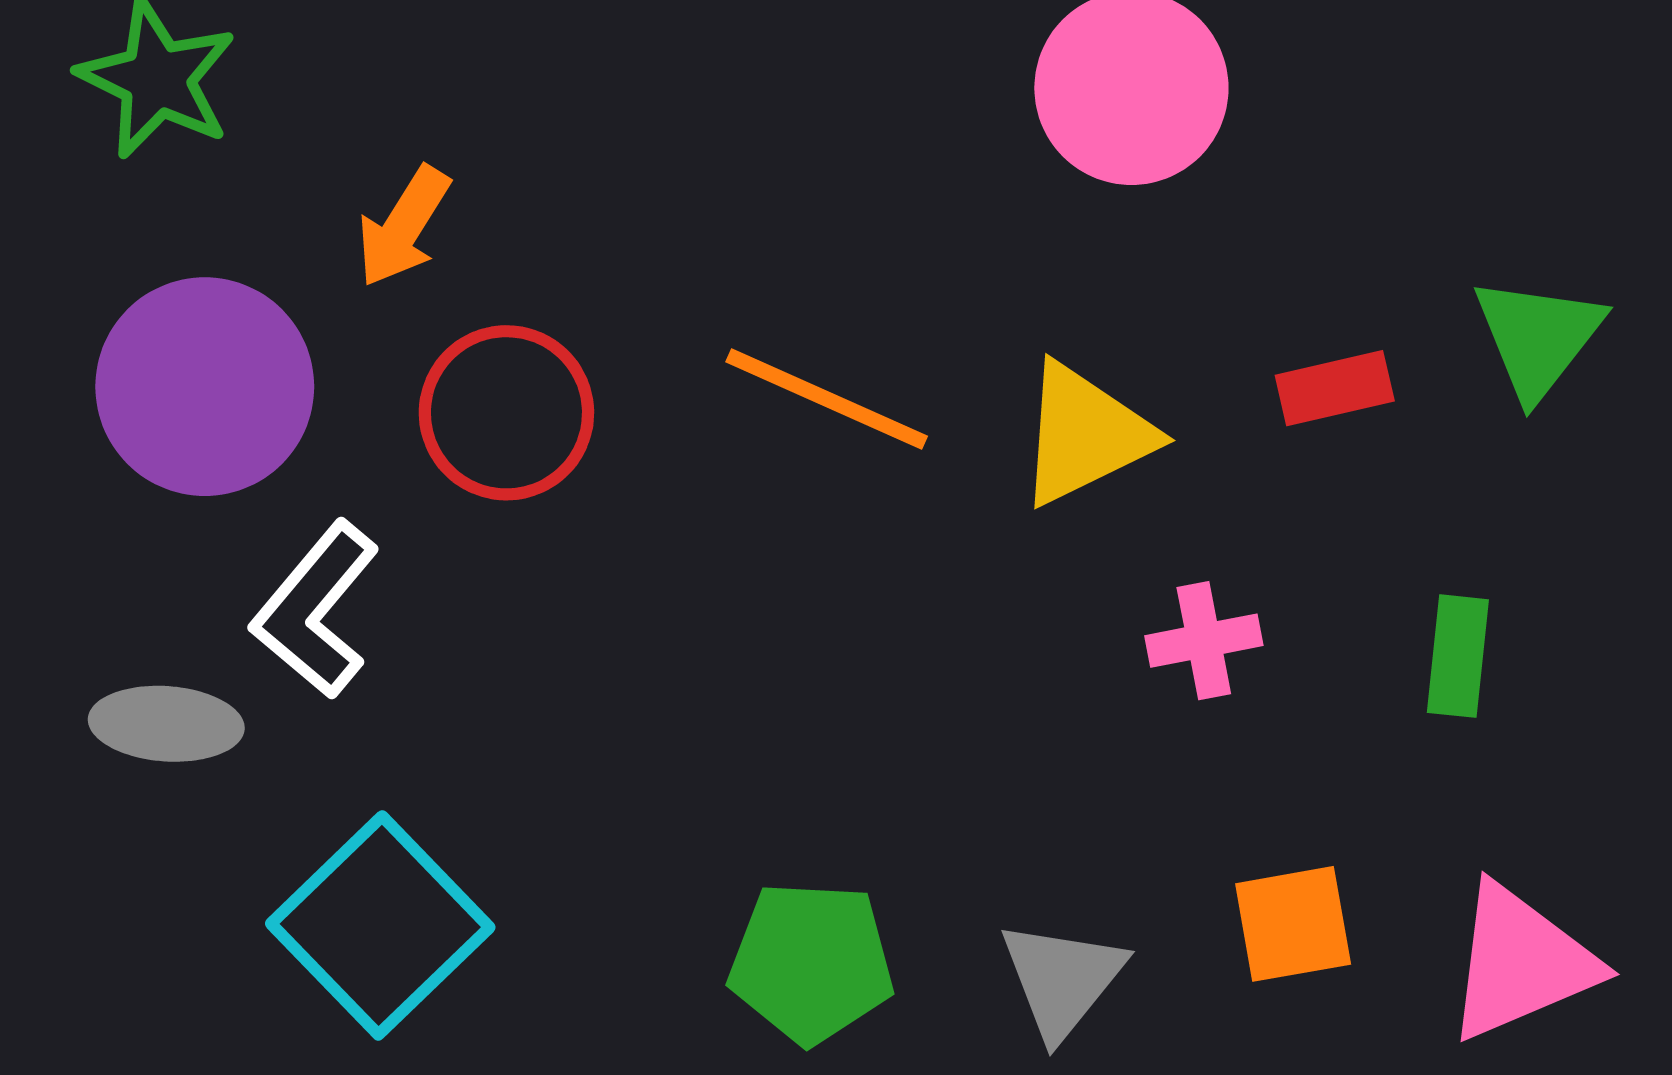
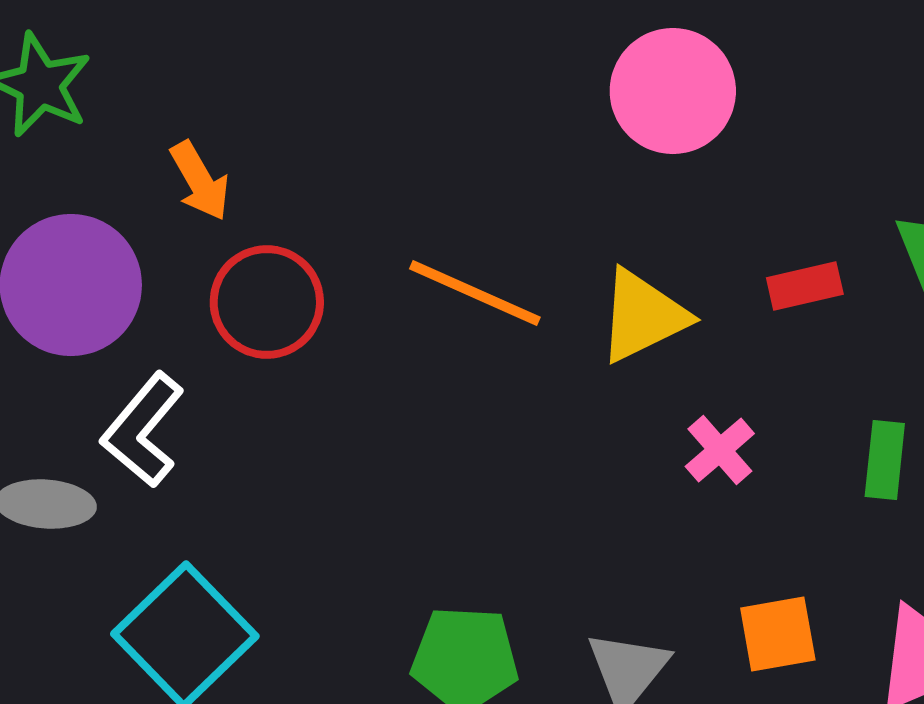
orange arrow: (403, 227) -> (200, 181), turned -62
pink cross: (1204, 641) -> (720, 450), turned -30

